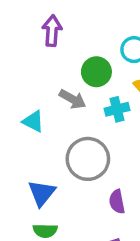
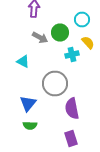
gray arrow: (72, 99) -> (40, 38), moved
purple semicircle: (117, 202) -> (72, 108), size x1.5

